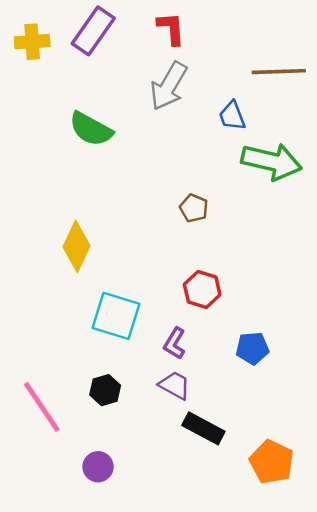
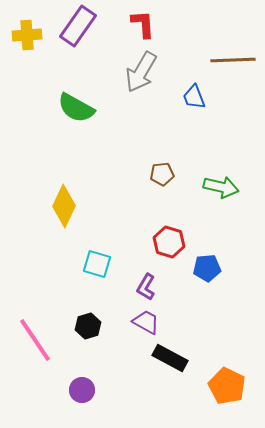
green arrow: (272, 161) -> (221, 187), moved, size x0.7
brown pentagon: (194, 208) -> (162, 174), turned -30
cyan square: (116, 316) -> (97, 264), size x0.7
blue pentagon: (252, 348) -> (207, 268), moved

